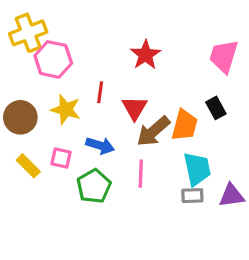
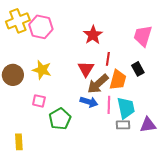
pink hexagon: (53, 59) -> (41, 27), moved
red line: (100, 92) -> (108, 59), moved
blue arrow: (100, 145) -> (89, 102), moved
yellow rectangle: (28, 166) -> (19, 142), moved, turned 42
pink line: (141, 174) -> (109, 105), moved

